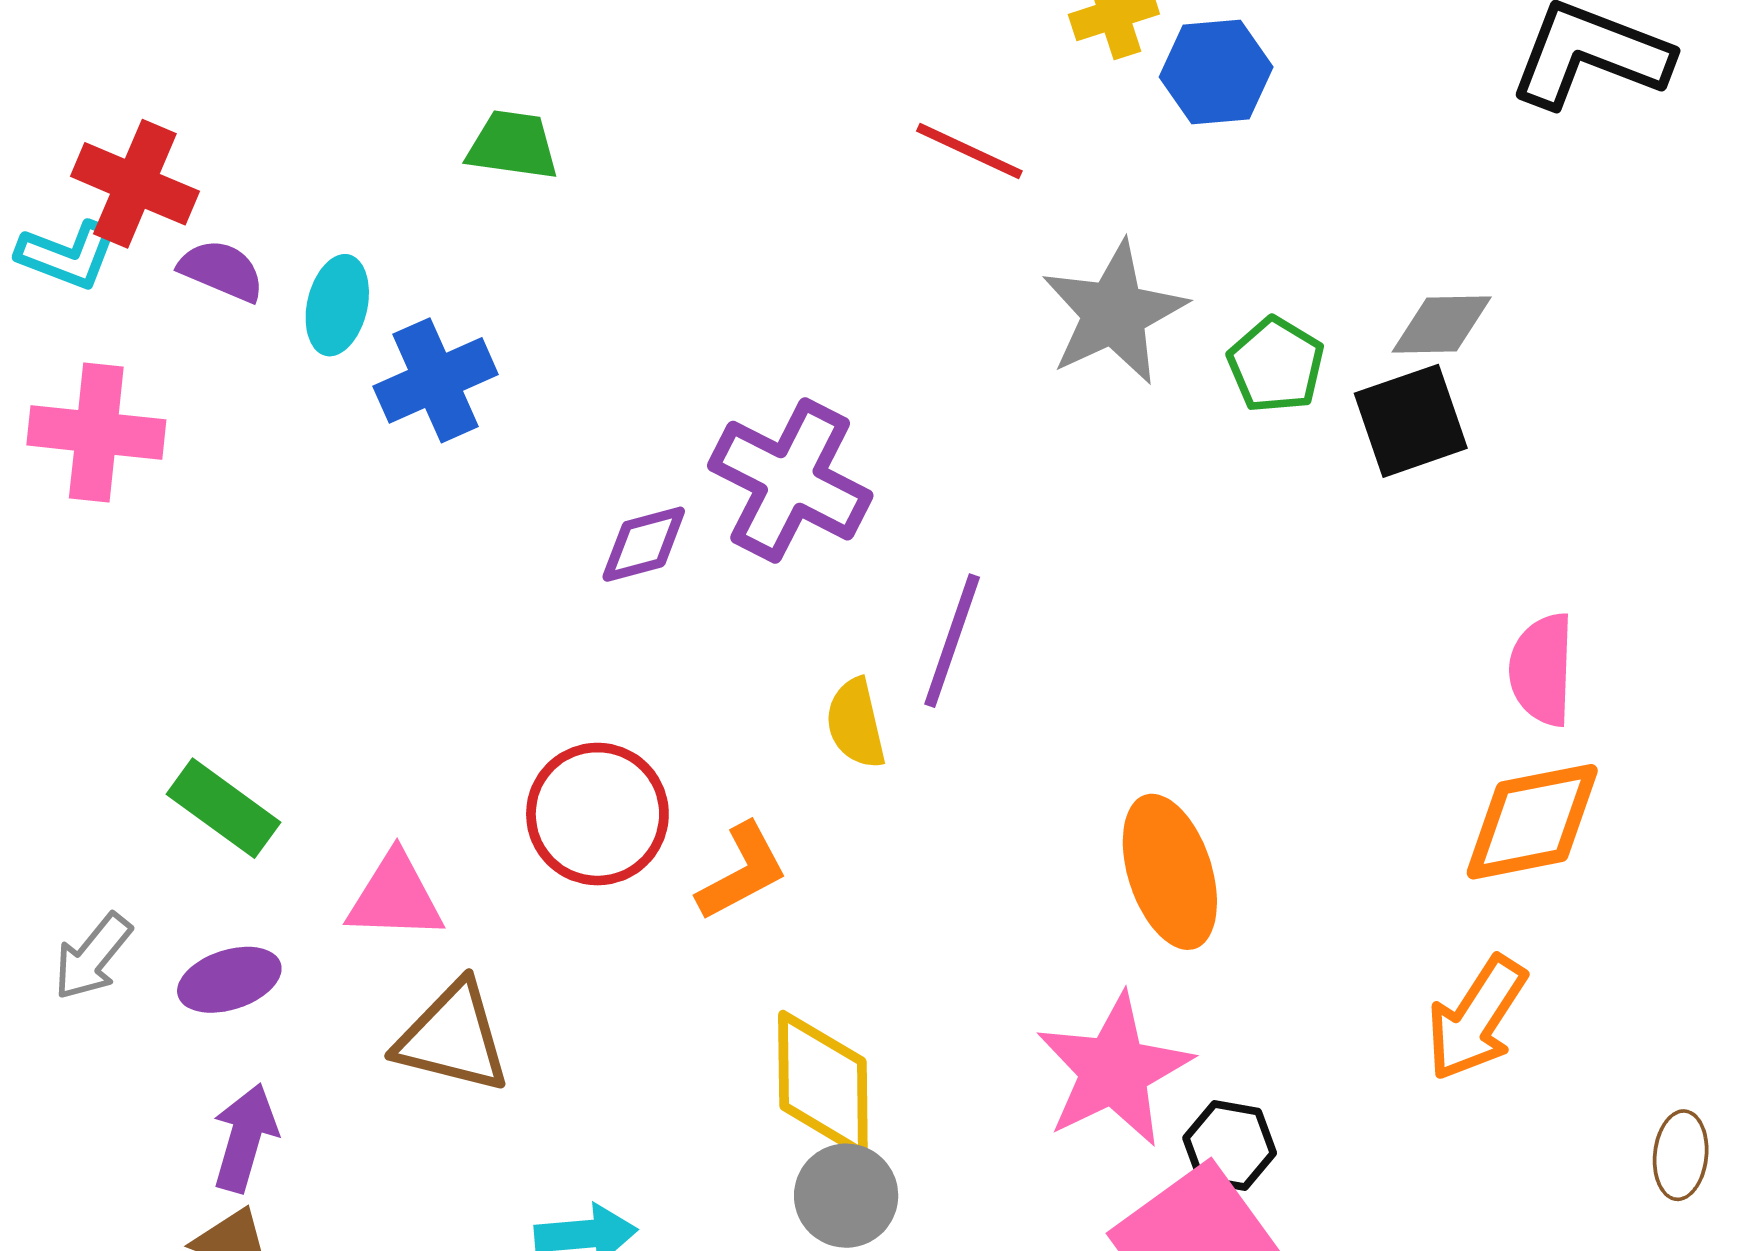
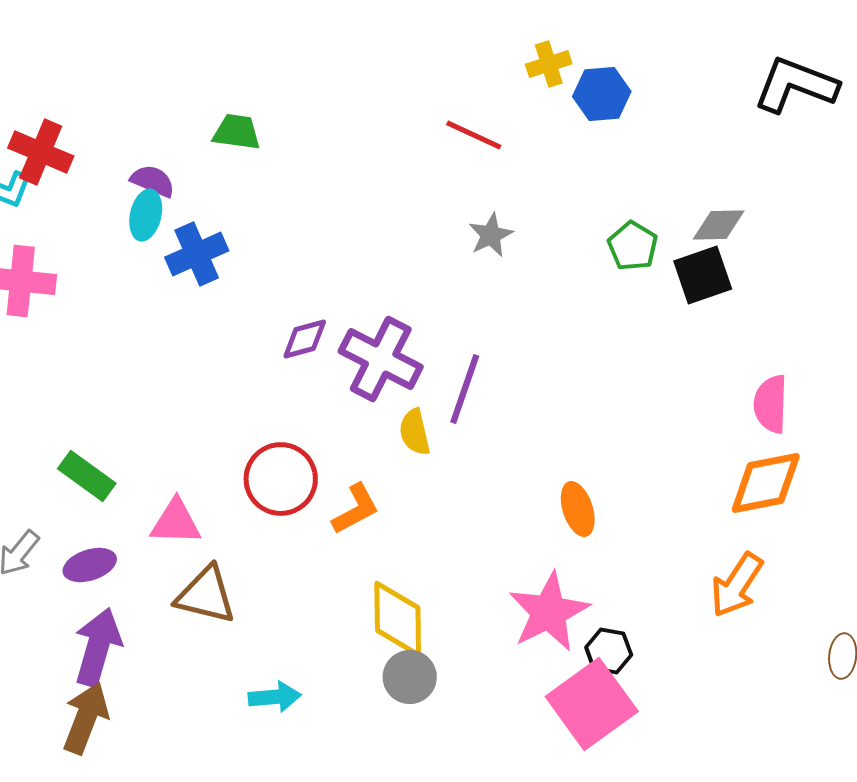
purple semicircle: (222, 271) -> (153, 181), moved
gray star: (1114, 313) -> (491, 235), moved, size x0.6
purple cross: (790, 481) -> (381, 359), moved
orange ellipse: (1170, 872) -> (578, 509), size x0.7
purple arrow: (245, 1138) -> (98, 647), size x1.4

